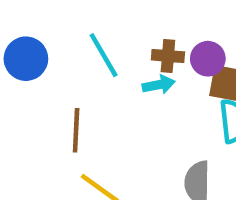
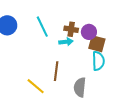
brown line: (76, 130) -> (56, 71), moved

